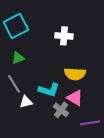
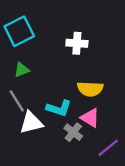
white triangle: (26, 102) -> (31, 123), size x1.5
purple line: (90, 123) -> (108, 148), turned -30

